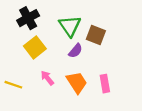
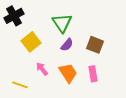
black cross: (28, 18) -> (14, 16), moved
brown square: (96, 35) -> (95, 45), moved
yellow line: (13, 85) -> (20, 85), moved

